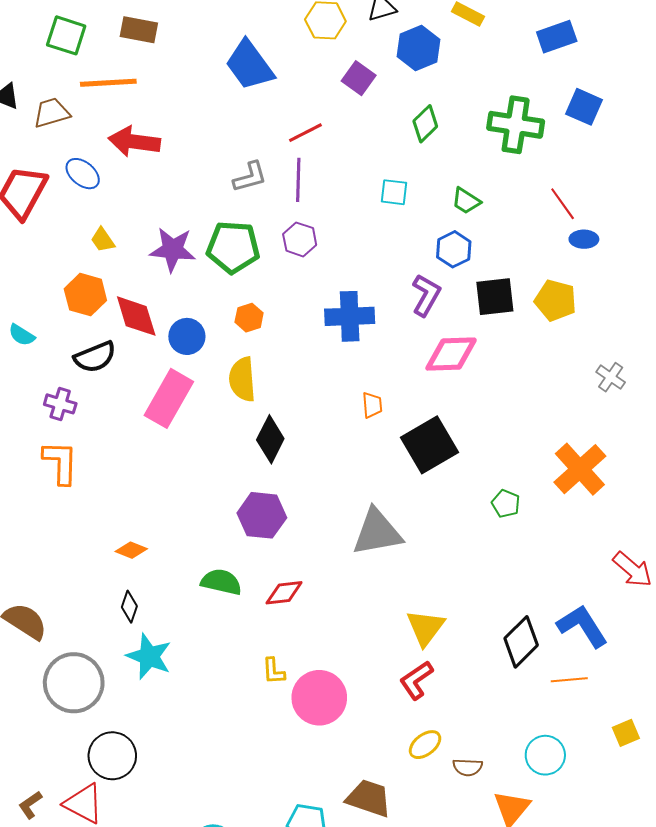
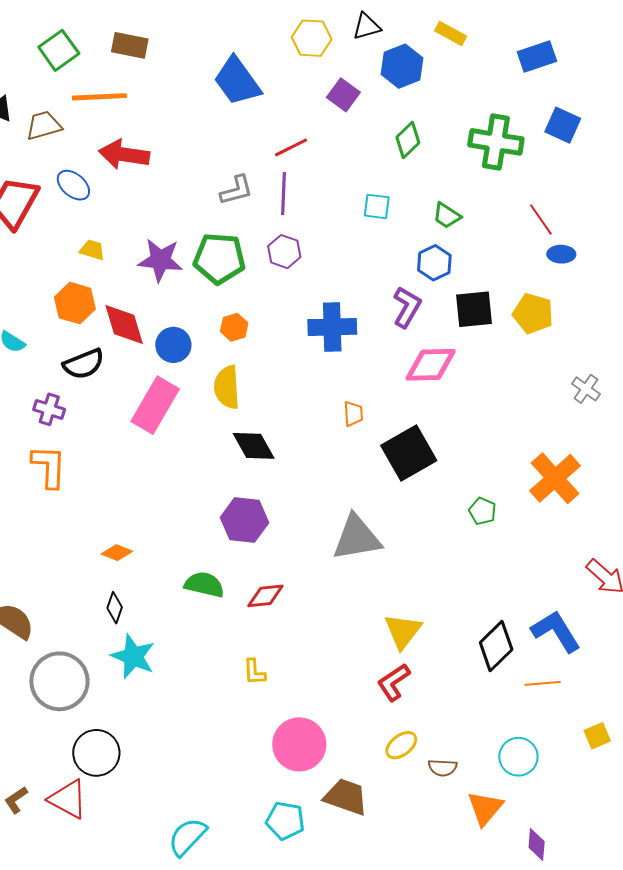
green square: (66, 35) -> (59, 50), turned 36
yellow trapezoid: (103, 240) -> (92, 250), turned 140
black diamond: (270, 439) -> (254, 446), turned -57
pink circle: (319, 698) -> (299, 744), moved

